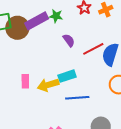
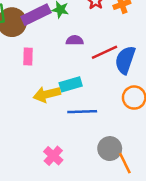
purple semicircle: (69, 40) -> (75, 40), turned -56
pink rectangle: (25, 81) -> (28, 57), moved

